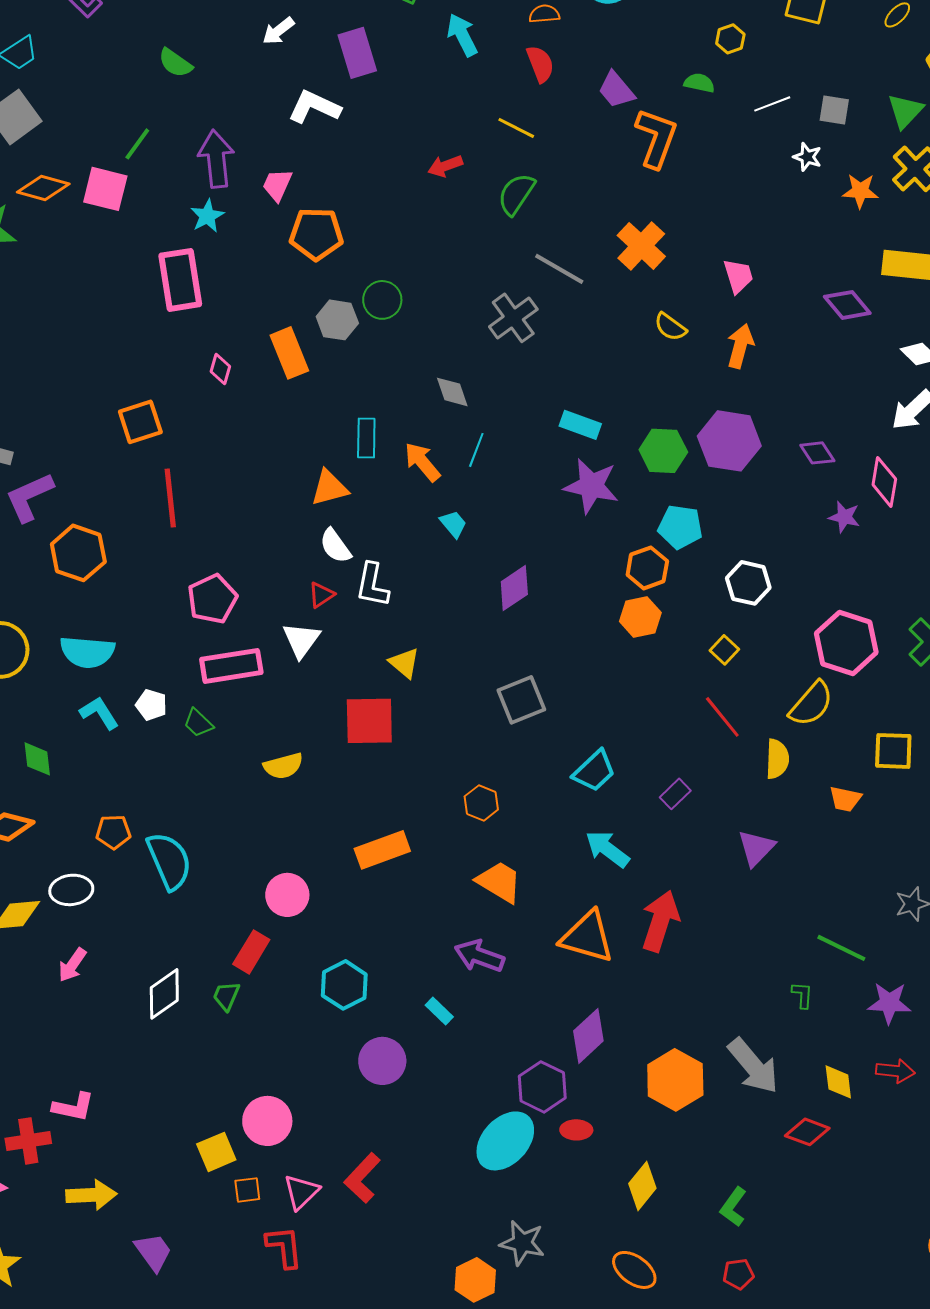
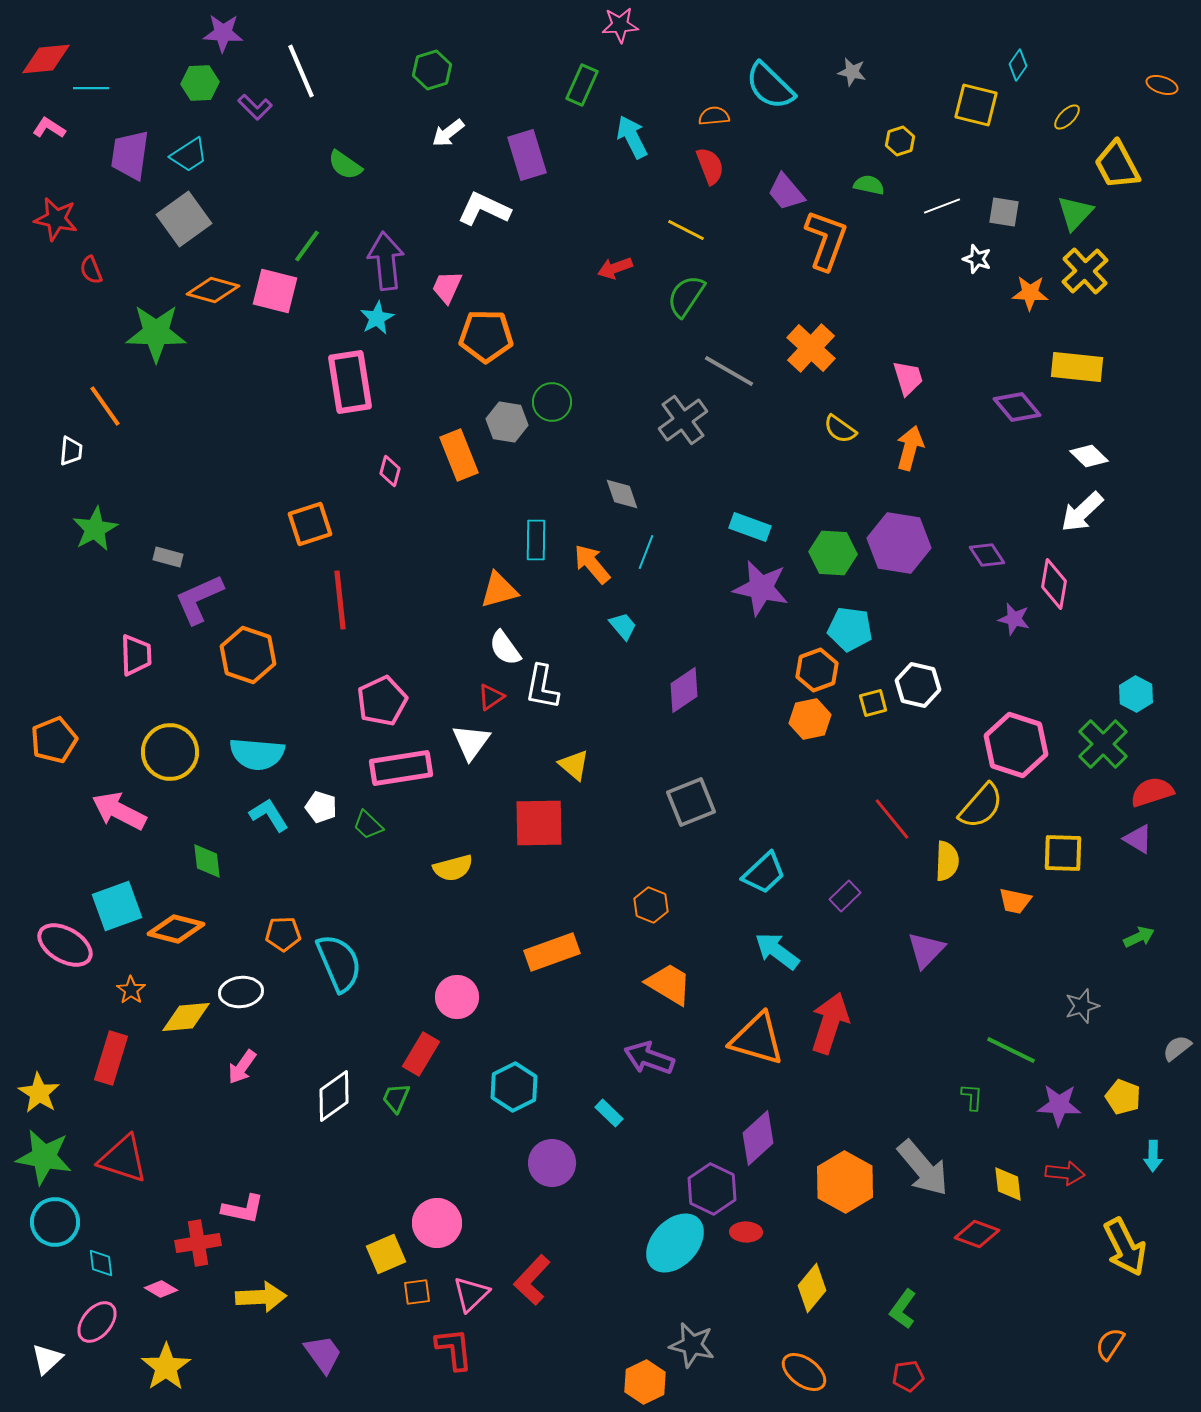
yellow square: (724, 650) -> (873, 703), moved, turned 32

